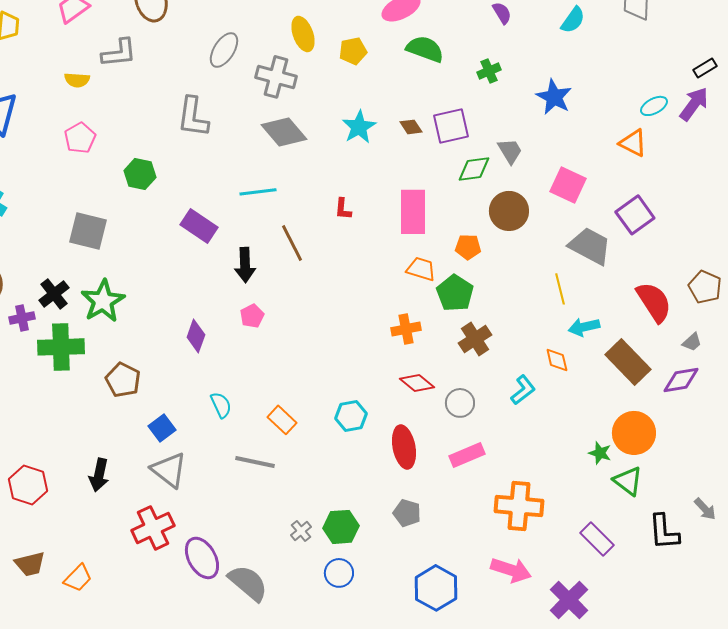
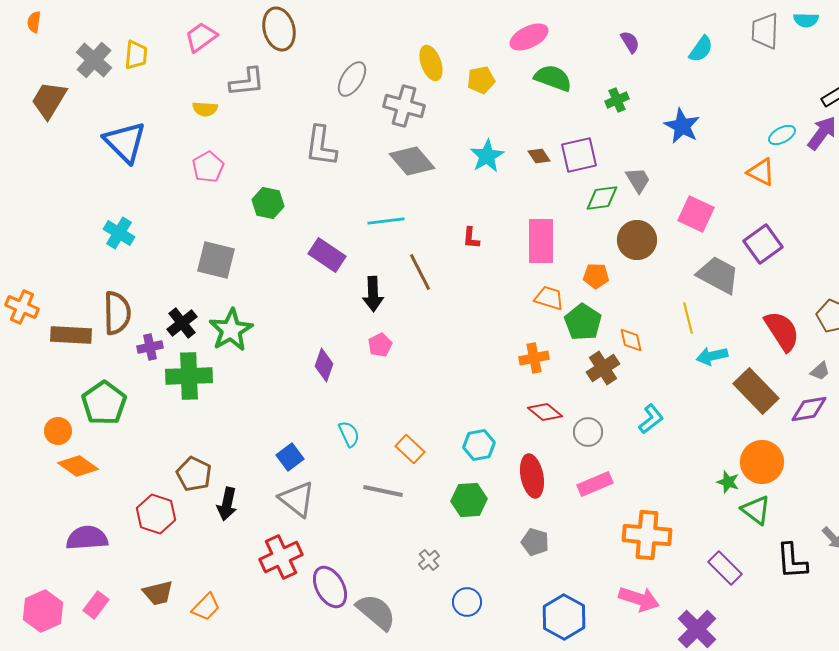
orange diamond: (557, 360) -> (631, 340), moved
brown pentagon: (123, 380) -> (194, 474), moved
green hexagon: (341, 527) -> (469, 500), moved

